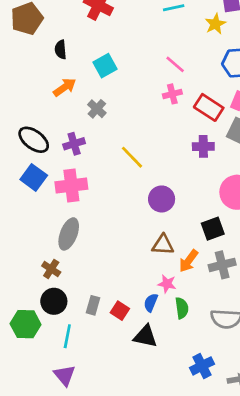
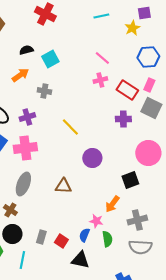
black semicircle: (61, 50) -> (26, 50), moved, turned 80
gray cross: (97, 109) -> (44, 91), turned -32
brown triangle: (163, 245) -> (63, 186), moved
gray cross: (222, 265) -> (137, 220), moved

